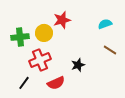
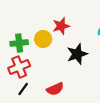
red cross: (40, 60) -> (19, 67), moved
black star: (78, 65) -> (77, 54), moved, size x1.5

